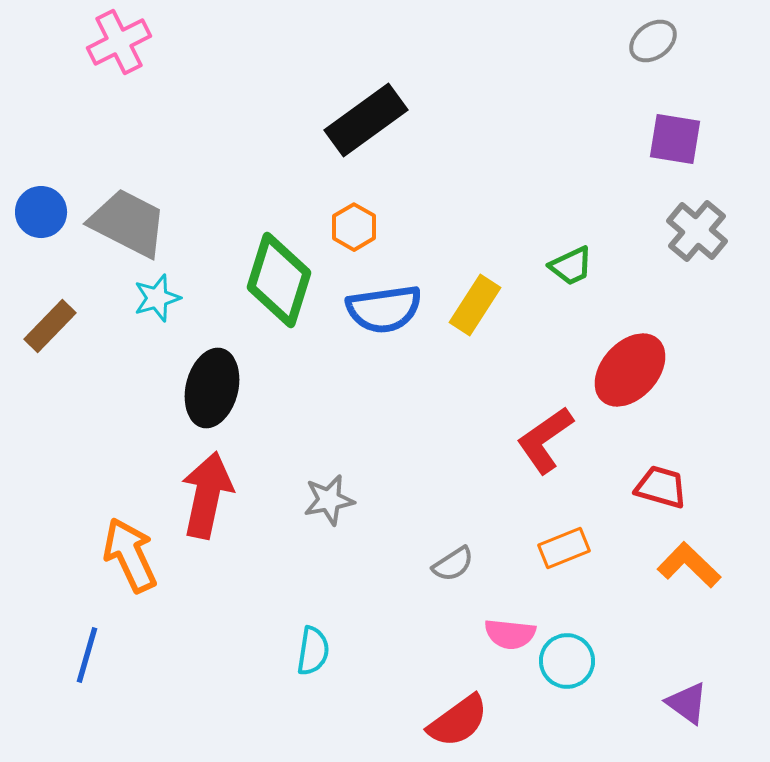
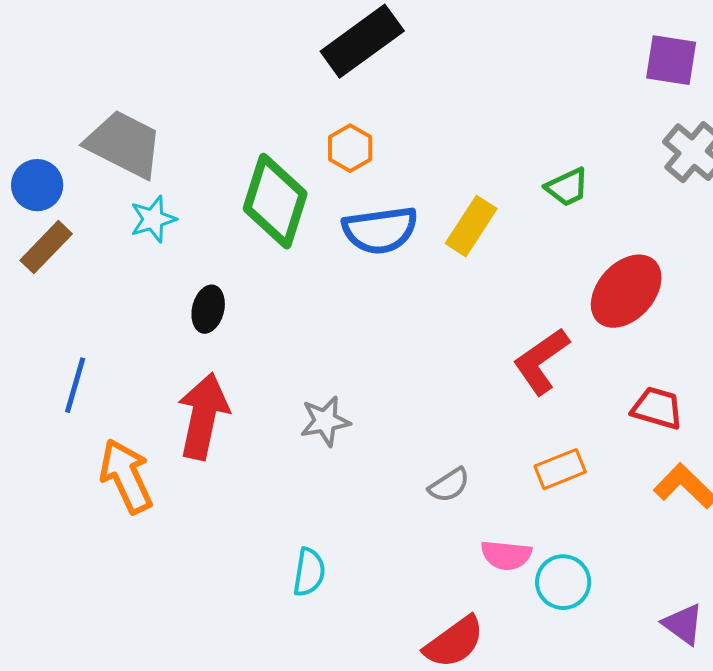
blue circle: (41, 212) -> (37, 185), moved
black ellipse: (212, 388) -> (208, 309), size x0.6
blue line: (87, 655) -> (75, 385), moved

